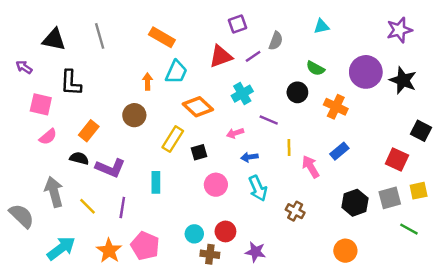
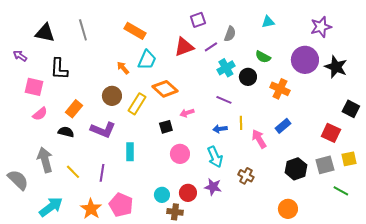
purple star: (399, 30) -> (321, 27), moved
orange arrow: (148, 82) -> (123, 68), turned -40
cyan cross: (242, 94) -> (226, 68), moved
pink arrow: (235, 133) -> (187, 113), moved
yellow rectangle: (173, 139) -> (137, 104), moved
blue arrow: (249, 157) -> (220, 129), moved
purple L-shape: (110, 168) -> (103, 130), moved
purple star: (255, 252) -> (213, 187), moved

